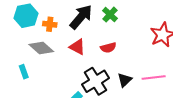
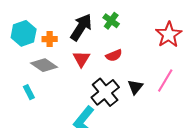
red triangle: (77, 47) -> (81, 59), turned 42
pink line: (154, 78) -> (165, 80), turned -45

